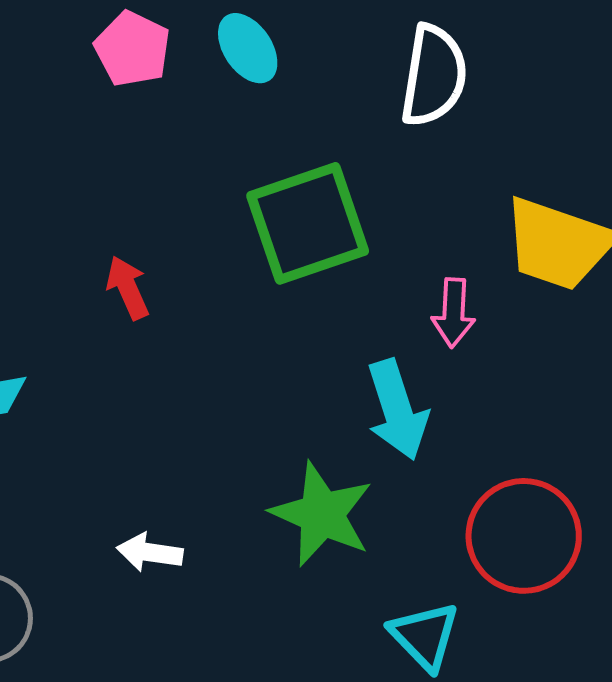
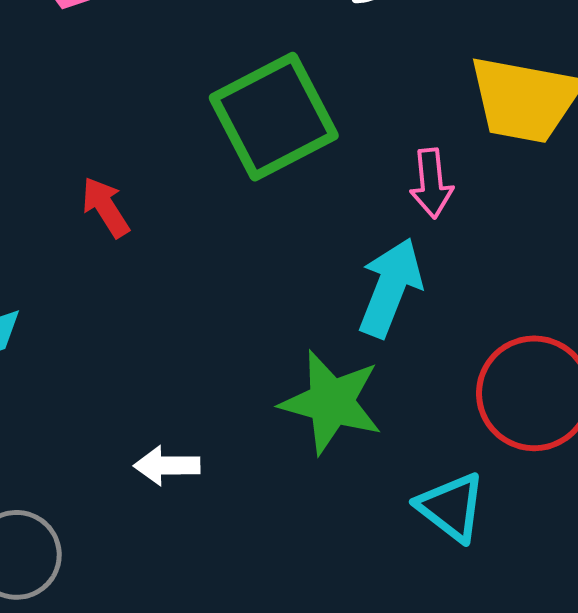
cyan arrow: (397, 410) -> (390, 288), turned -132

